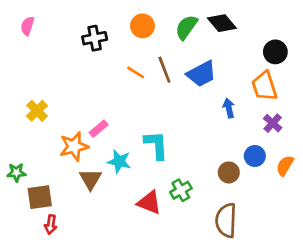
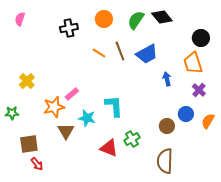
green star: (16, 172) -> (12, 113), moved
red arrow: (51, 225) -> (37, 164), turned -48

